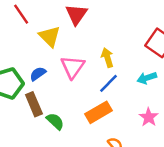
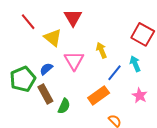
cyan arrow: (147, 78) -> (135, 64), turned 91
blue line: (109, 83) -> (115, 73), moved
green semicircle: (55, 121) -> (64, 106), turned 77

